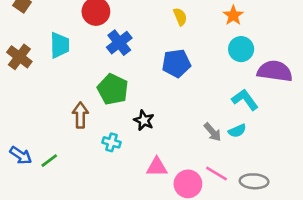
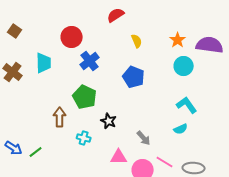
blue pentagon: (176, 63) -> (134, 77), turned 30
purple semicircle: (275, 71) -> (210, 45), moved
gray arrow: (213, 132) -> (144, 138), moved

